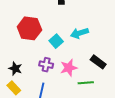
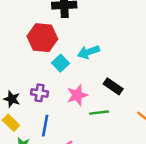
red hexagon: (29, 28) -> (42, 38), moved
purple cross: (46, 65) -> (39, 93), moved

